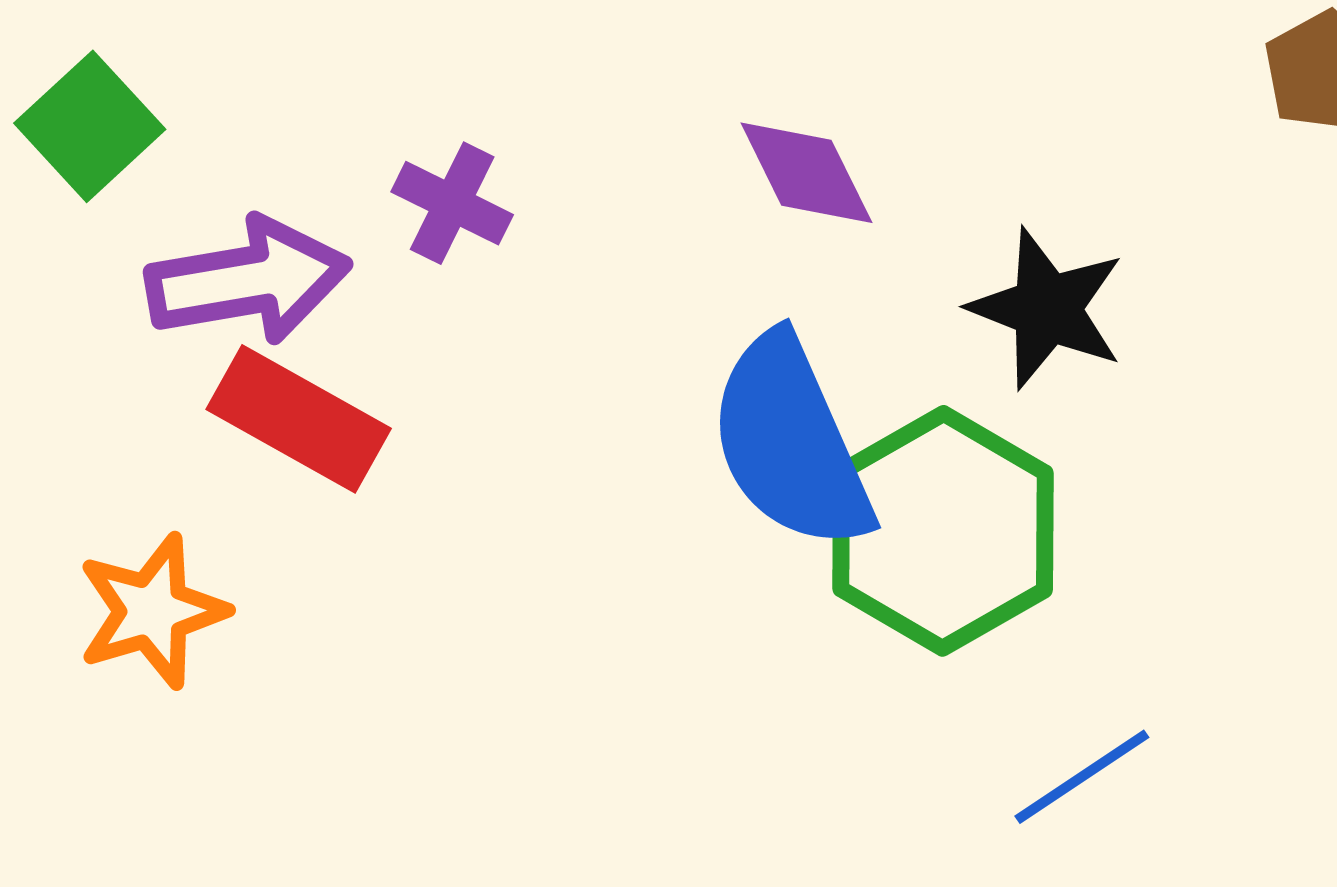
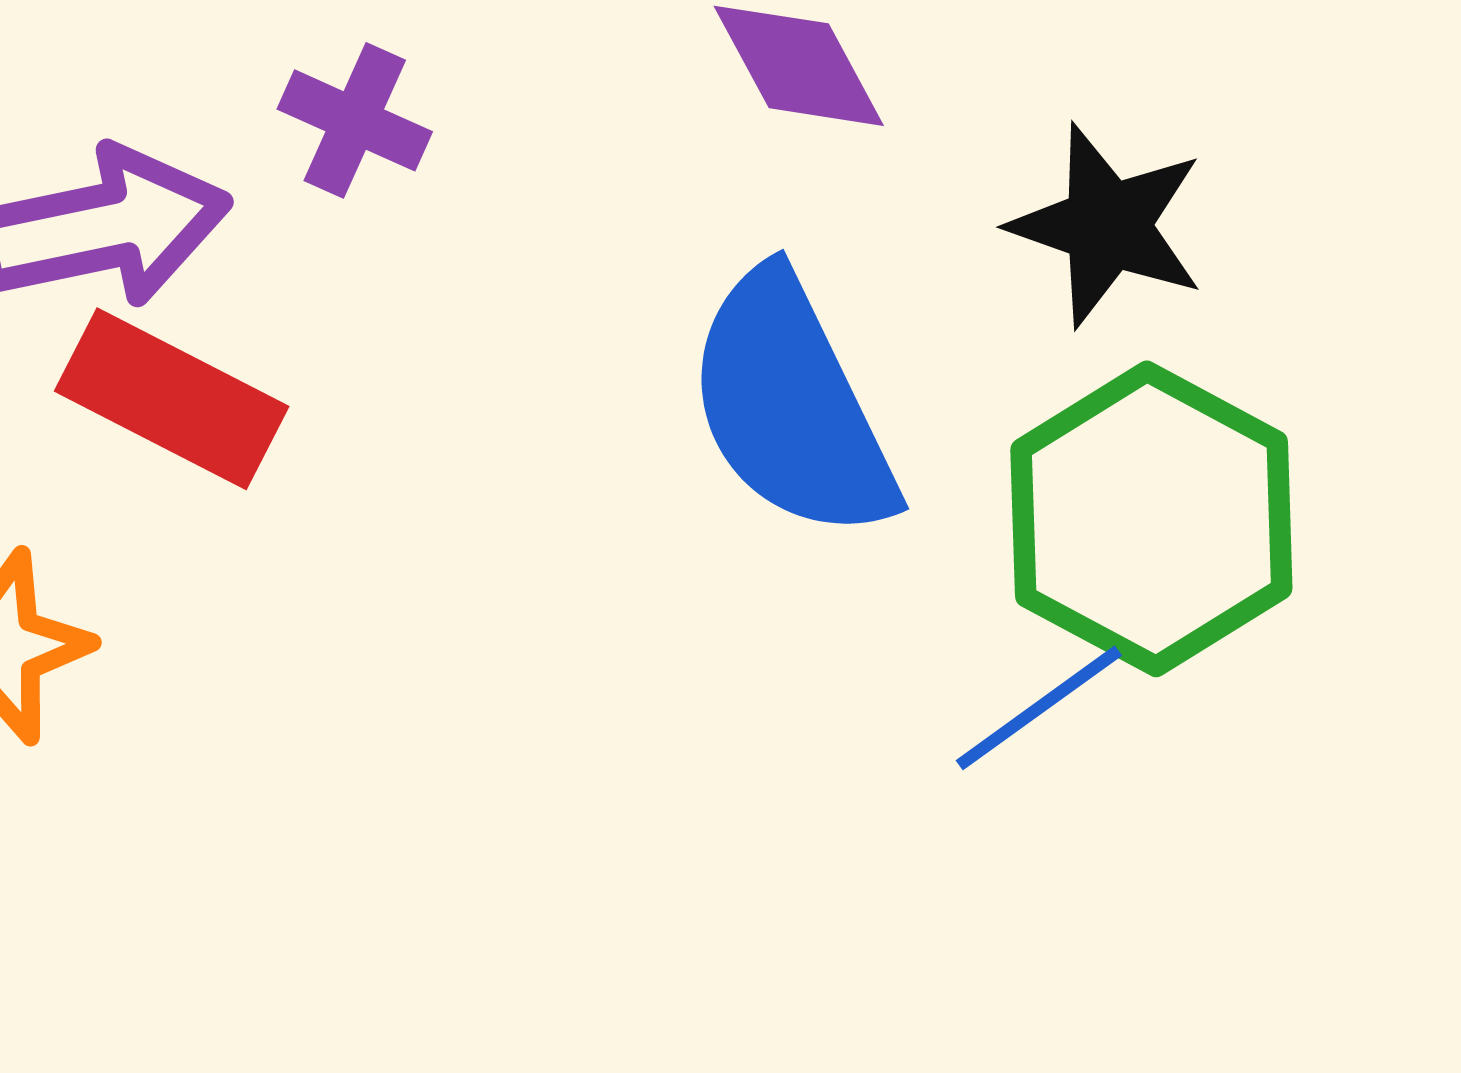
green hexagon: (943, 531) -> (1151, 519), moved
blue line: (1082, 777) -> (1039, 708), moved

